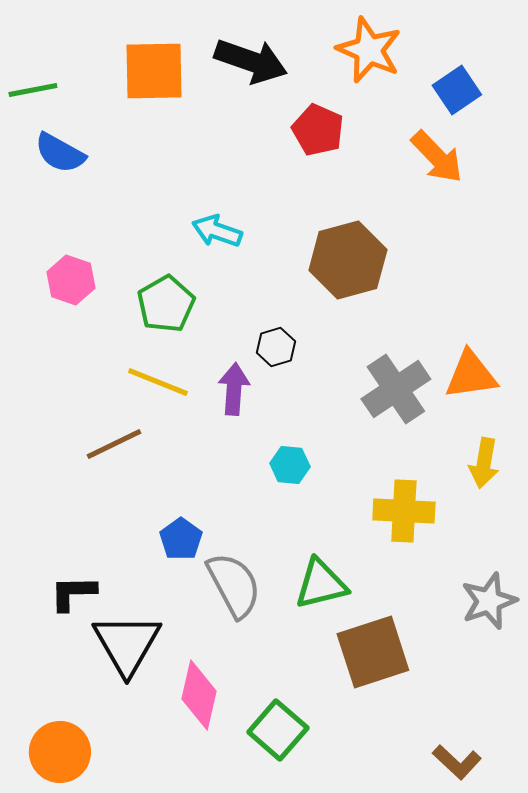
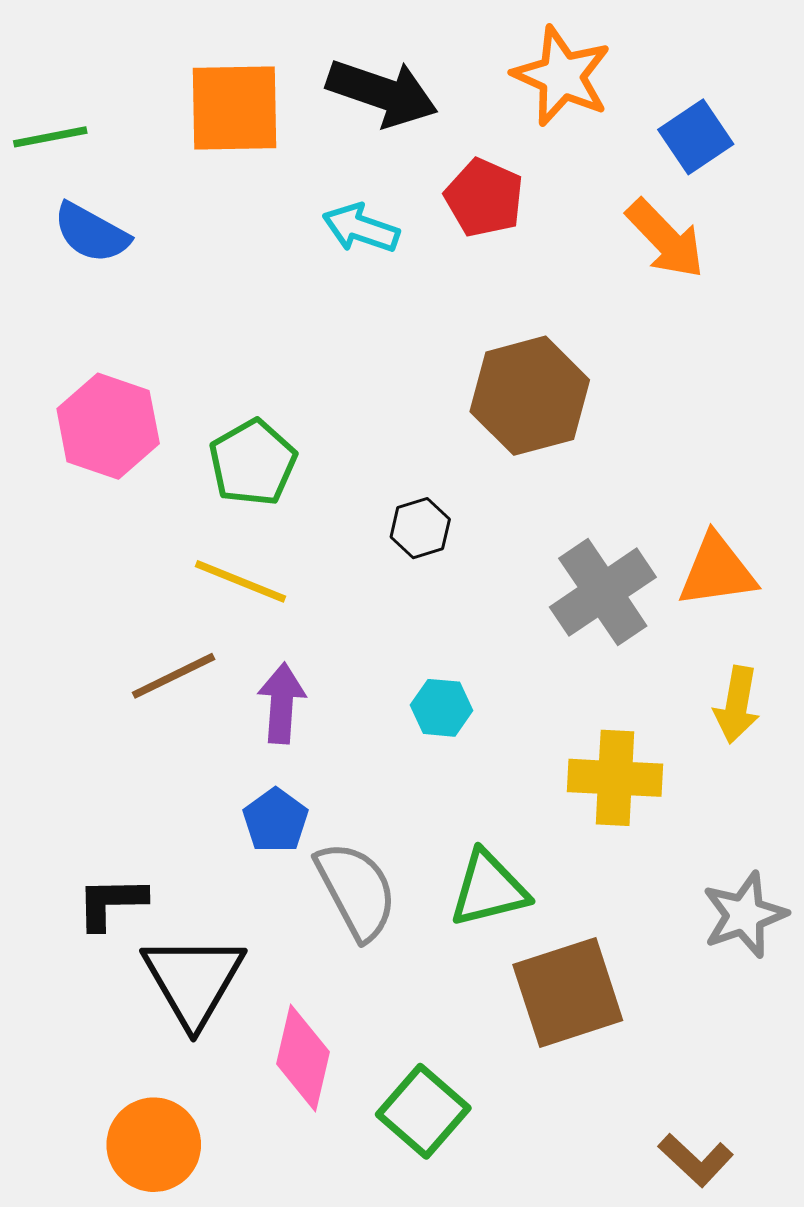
cyan arrow: (217, 231) -> (361, 228), moved
pink hexagon: (71, 280) -> (108, 426), size x1.4
purple arrow: (234, 389) -> (282, 703), moved
orange circle: (60, 752) -> (154, 1145), moved

